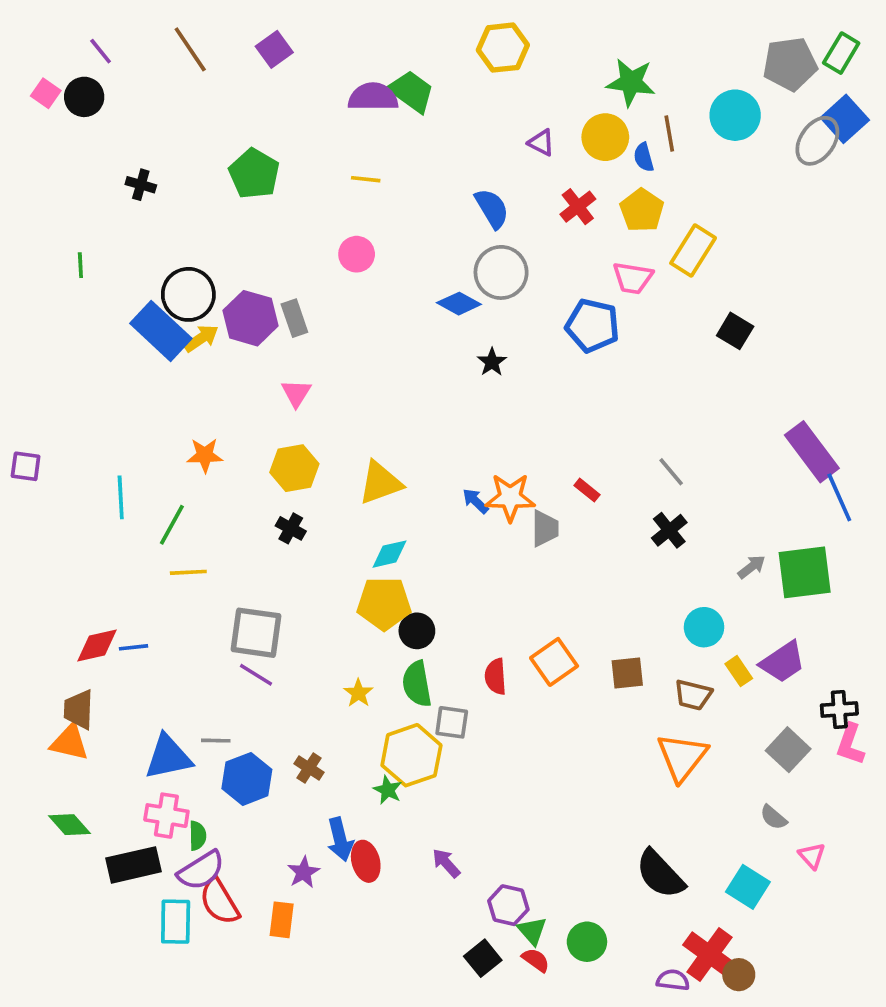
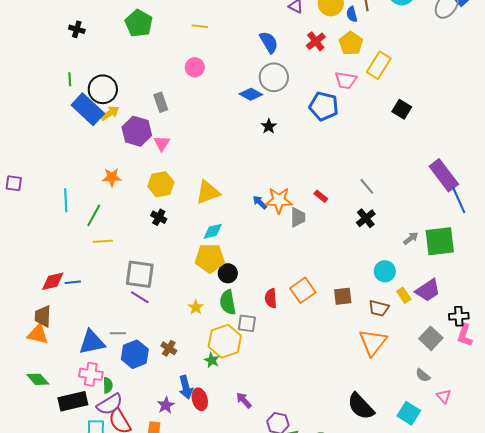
green line: (80, 265) -> (70, 79), moved
purple hexagon: (251, 318) -> (137, 131), moved

